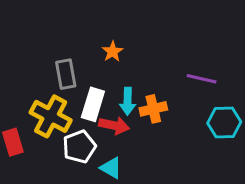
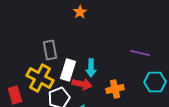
orange star: (113, 52) -> (80, 12), moved
orange cross: (153, 109) -> (115, 89), moved

